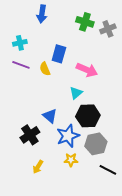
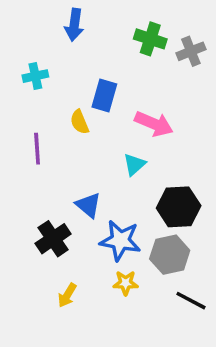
purple line: (21, 65) -> (37, 149), moved, turned 66
black hexagon: (88, 116) -> (179, 207), moved
blue star: (68, 136) -> (120, 240), turned 30

